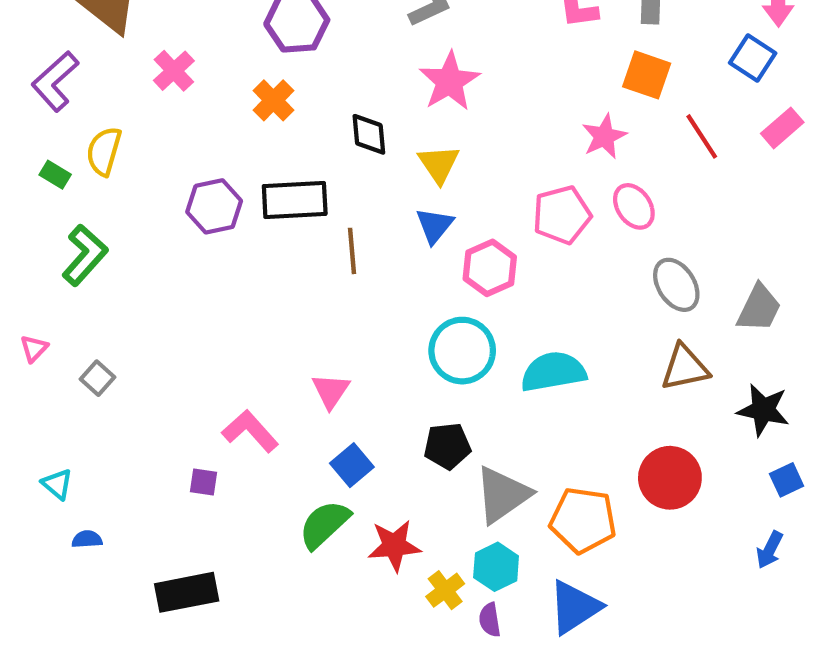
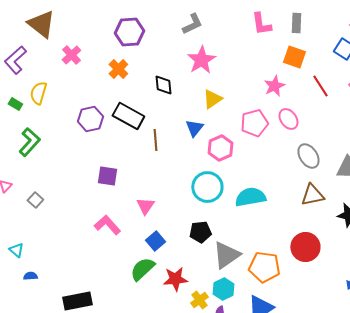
yellow triangle: (439, 164) -> (212, 99), moved, turned 30
black rectangle: (295, 200) -> (128, 116), turned 32
purple square: (204, 482) -> (107, 176), moved, size x1.5

